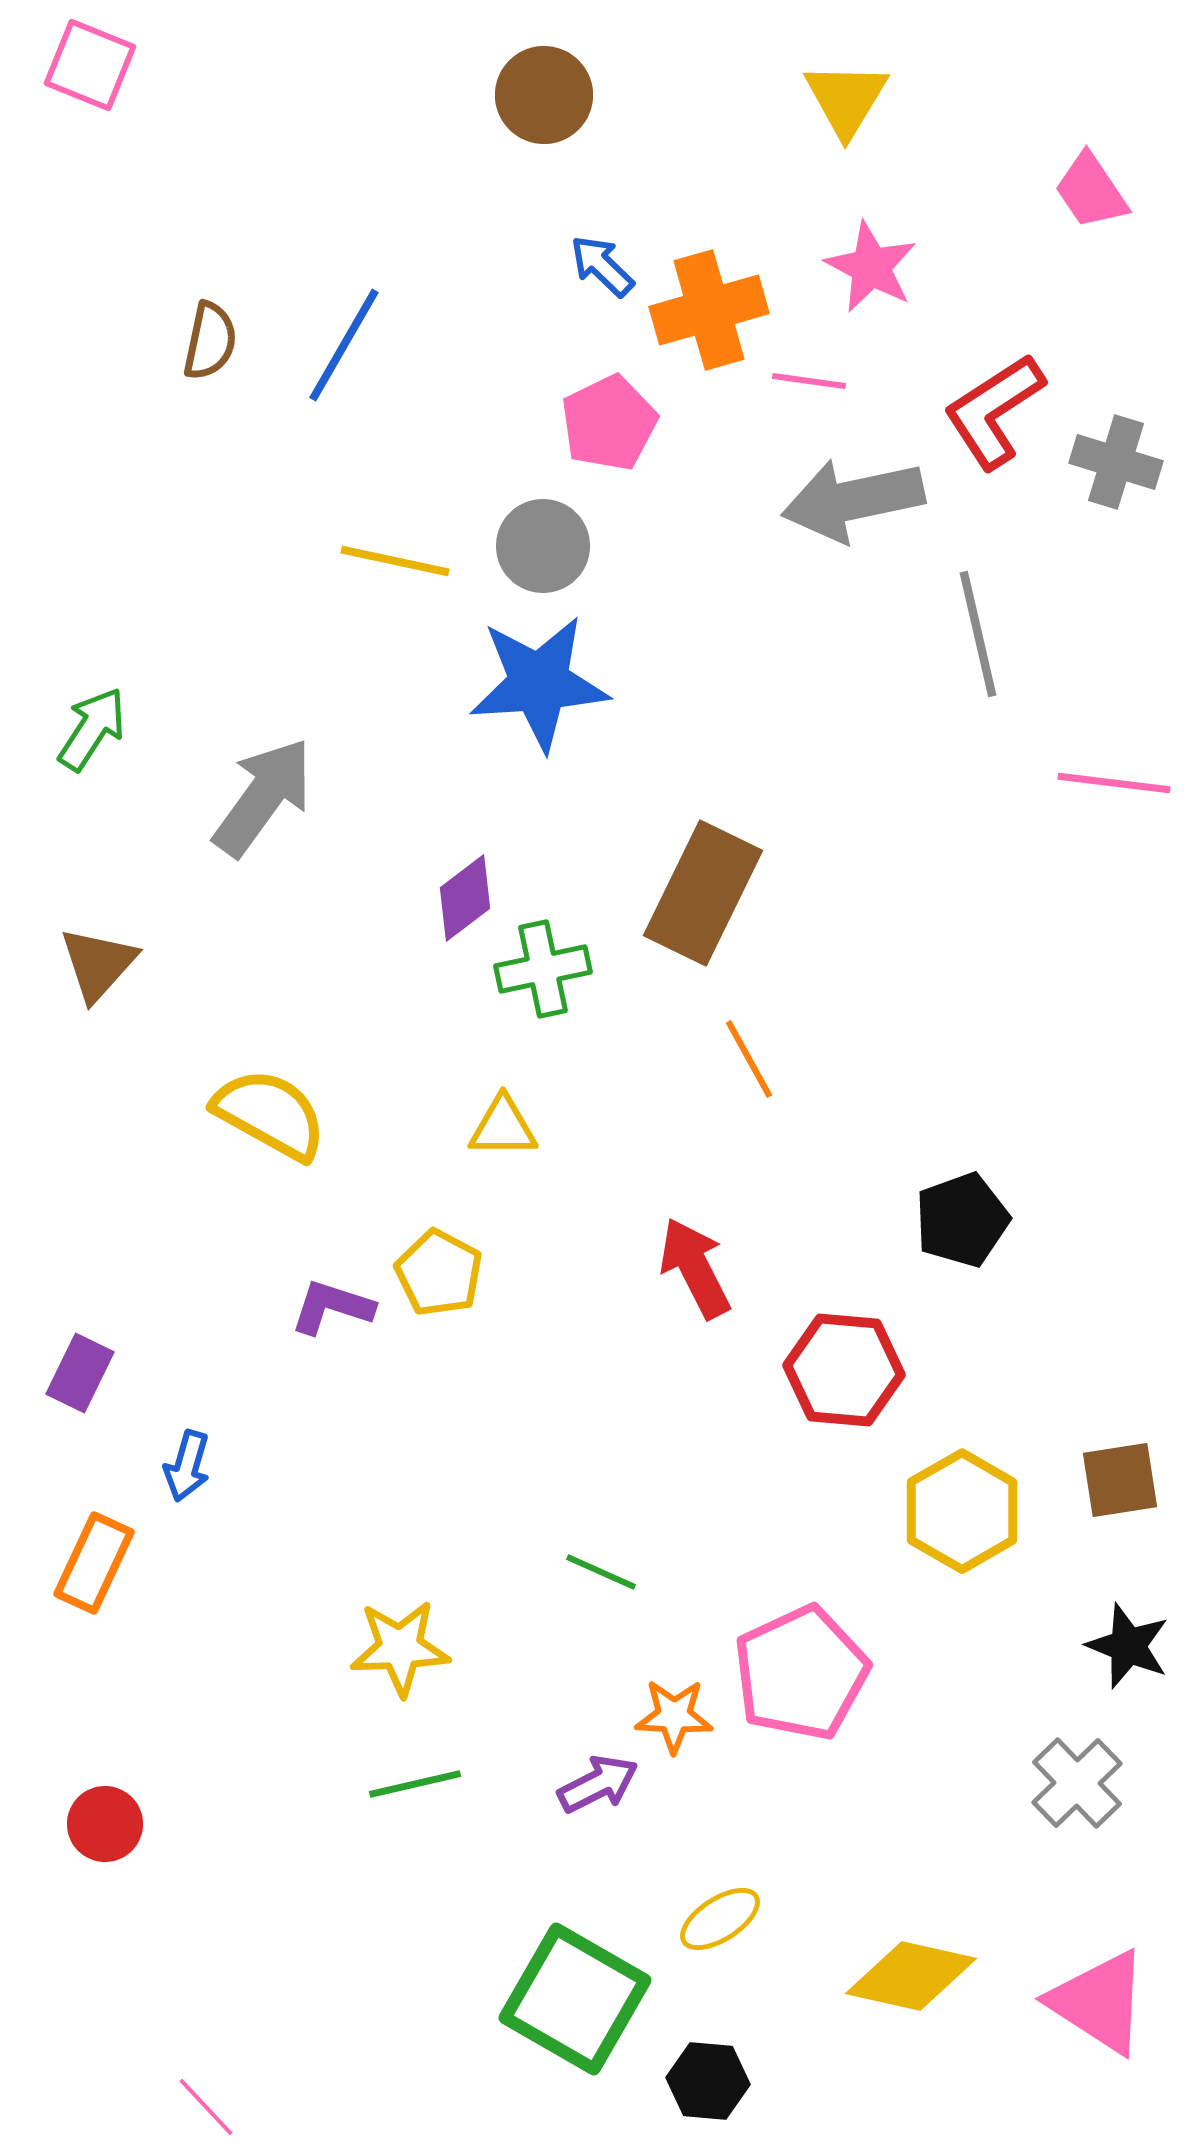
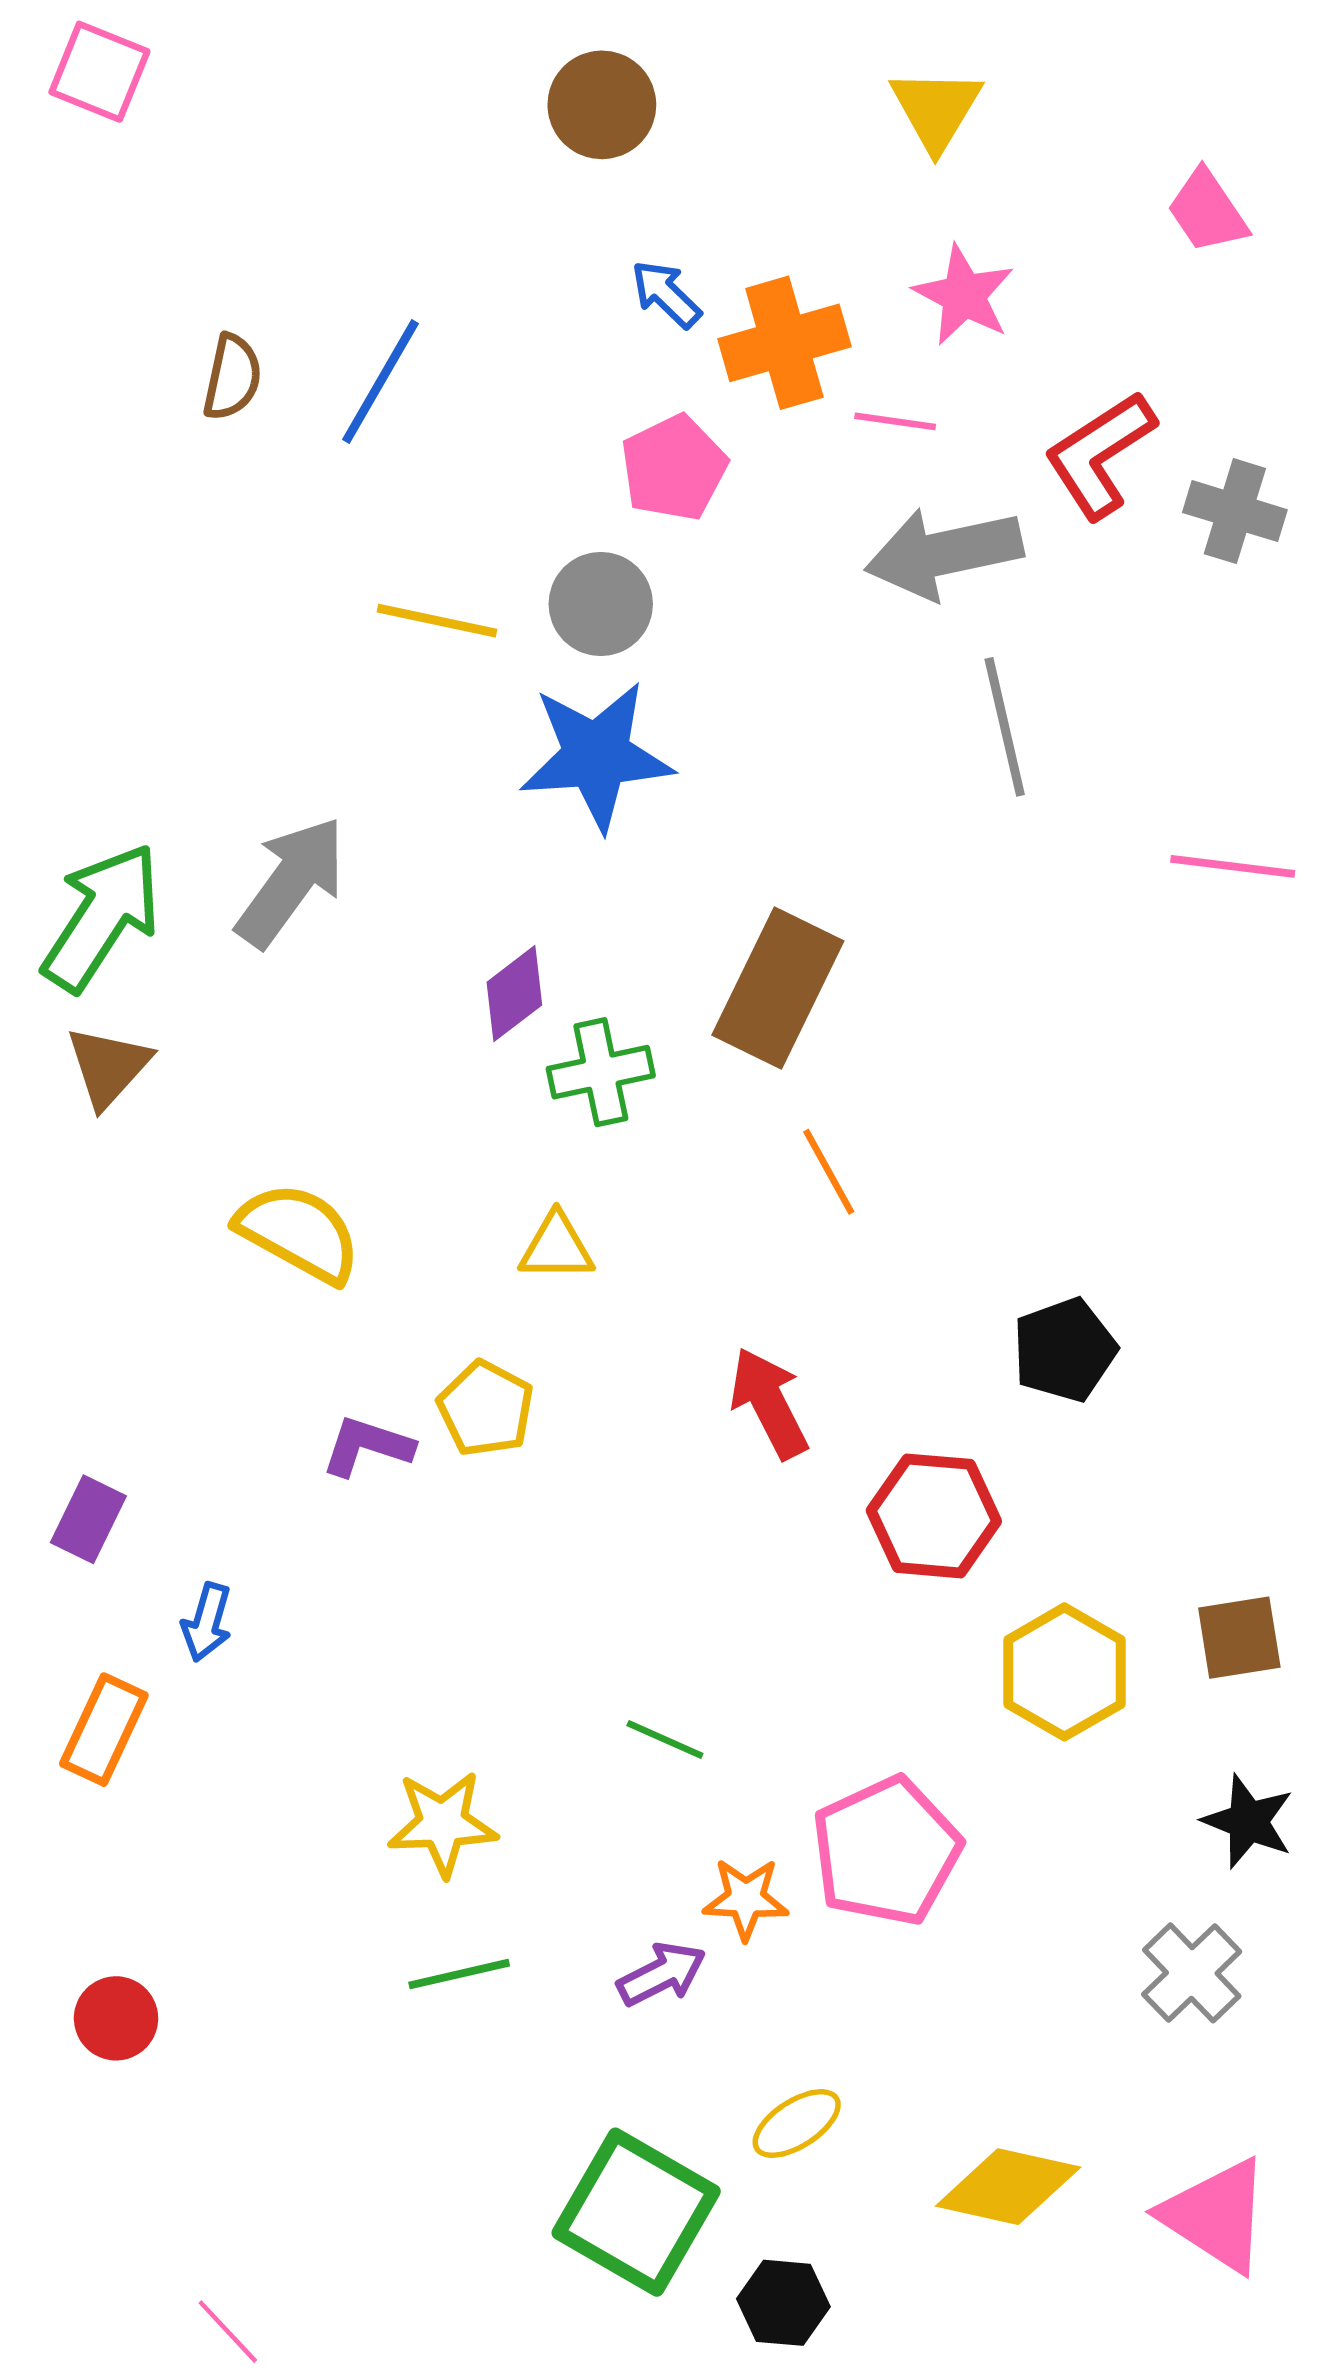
gray line: (978, 634) -> (1005, 727), moved
green arrow: (92, 729) -> (102, 917), moved, size x1.6

